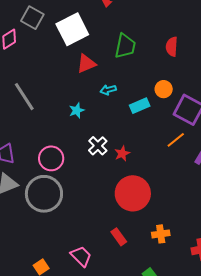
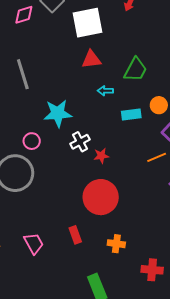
green trapezoid: (125, 46) -> (135, 70), moved
cyan star: (77, 110) -> (58, 113), moved, size x1.8
pink circle: (51, 158) -> (32, 141), size x0.7

